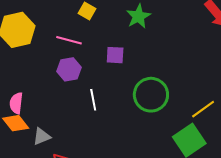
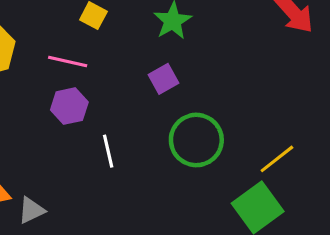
purple square: (115, 55) -> (163, 79), moved, turned -30

